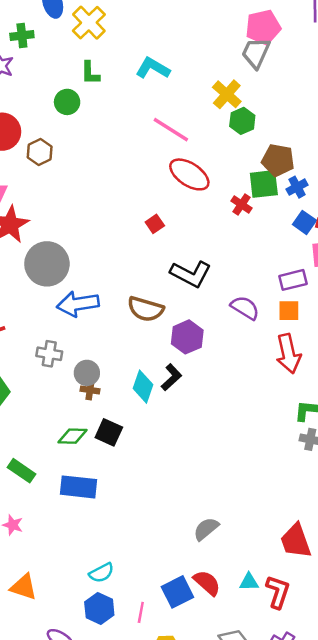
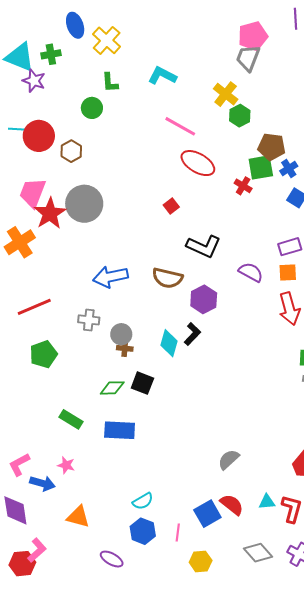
gray circle: (47, 264) -> (84, 204), moved

